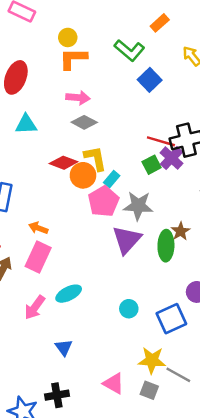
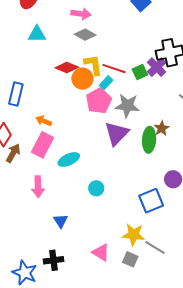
red line: (161, 141) -> (114, 69), moved
cyan ellipse: (69, 294) -> (69, 159), moved
pink arrow: (35, 307) -> (38, 187), turned -40
cyan circle: (129, 309) -> (96, 188), moved

